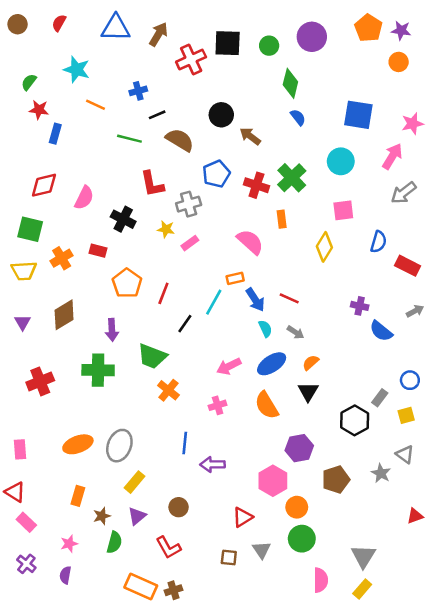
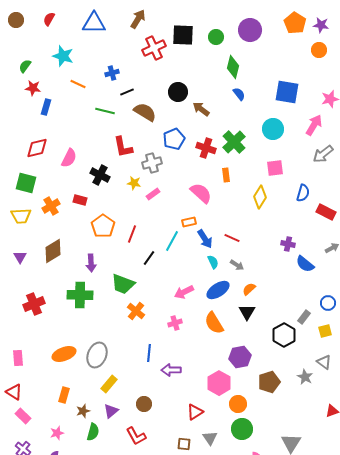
brown arrow: (158, 34) -> (138, 19), moved

